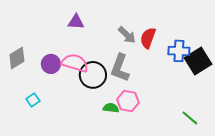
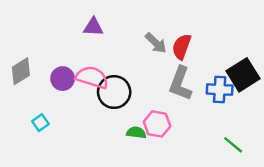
blue cross: (179, 51) -> (220, 90), moved
gray L-shape: (120, 68) -> (180, 83), moved

